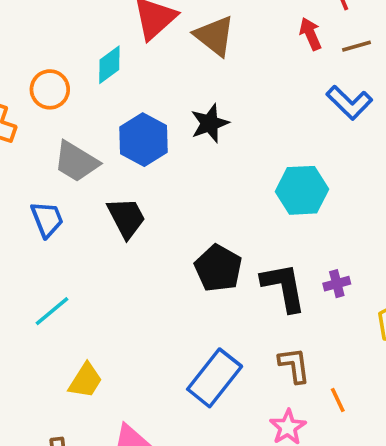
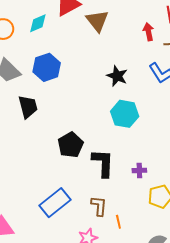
black star: (210, 123) -> (117, 76), moved, turned 30
purple cross: (337, 284) -> (139, 170), moved
orange line: (338, 400) -> (118, 222), moved

